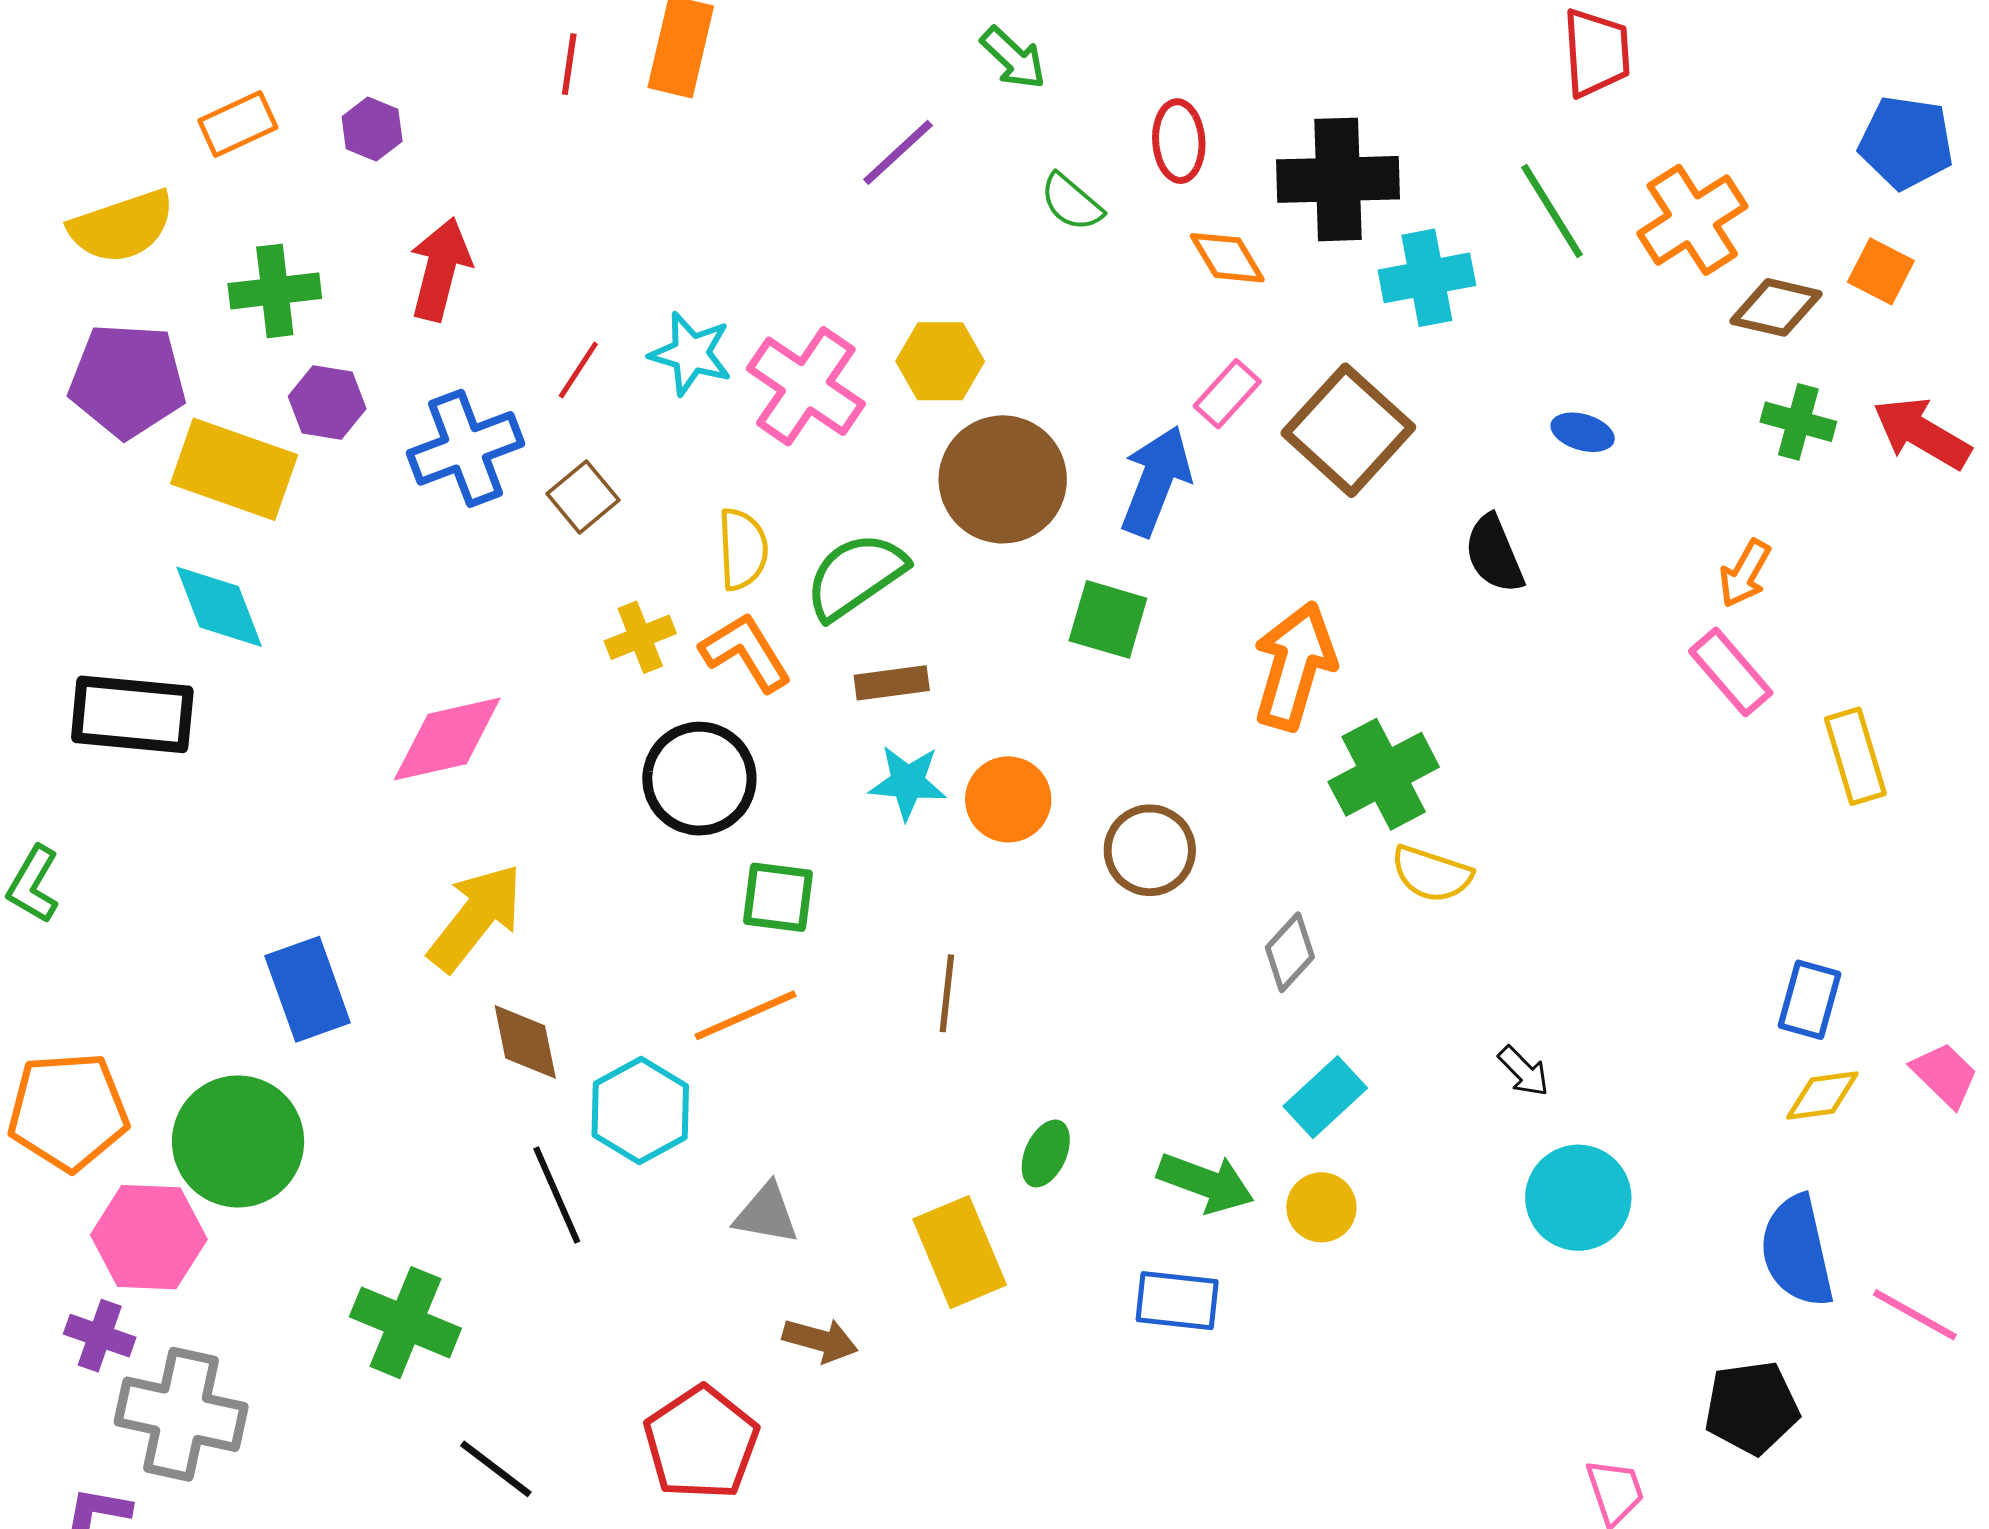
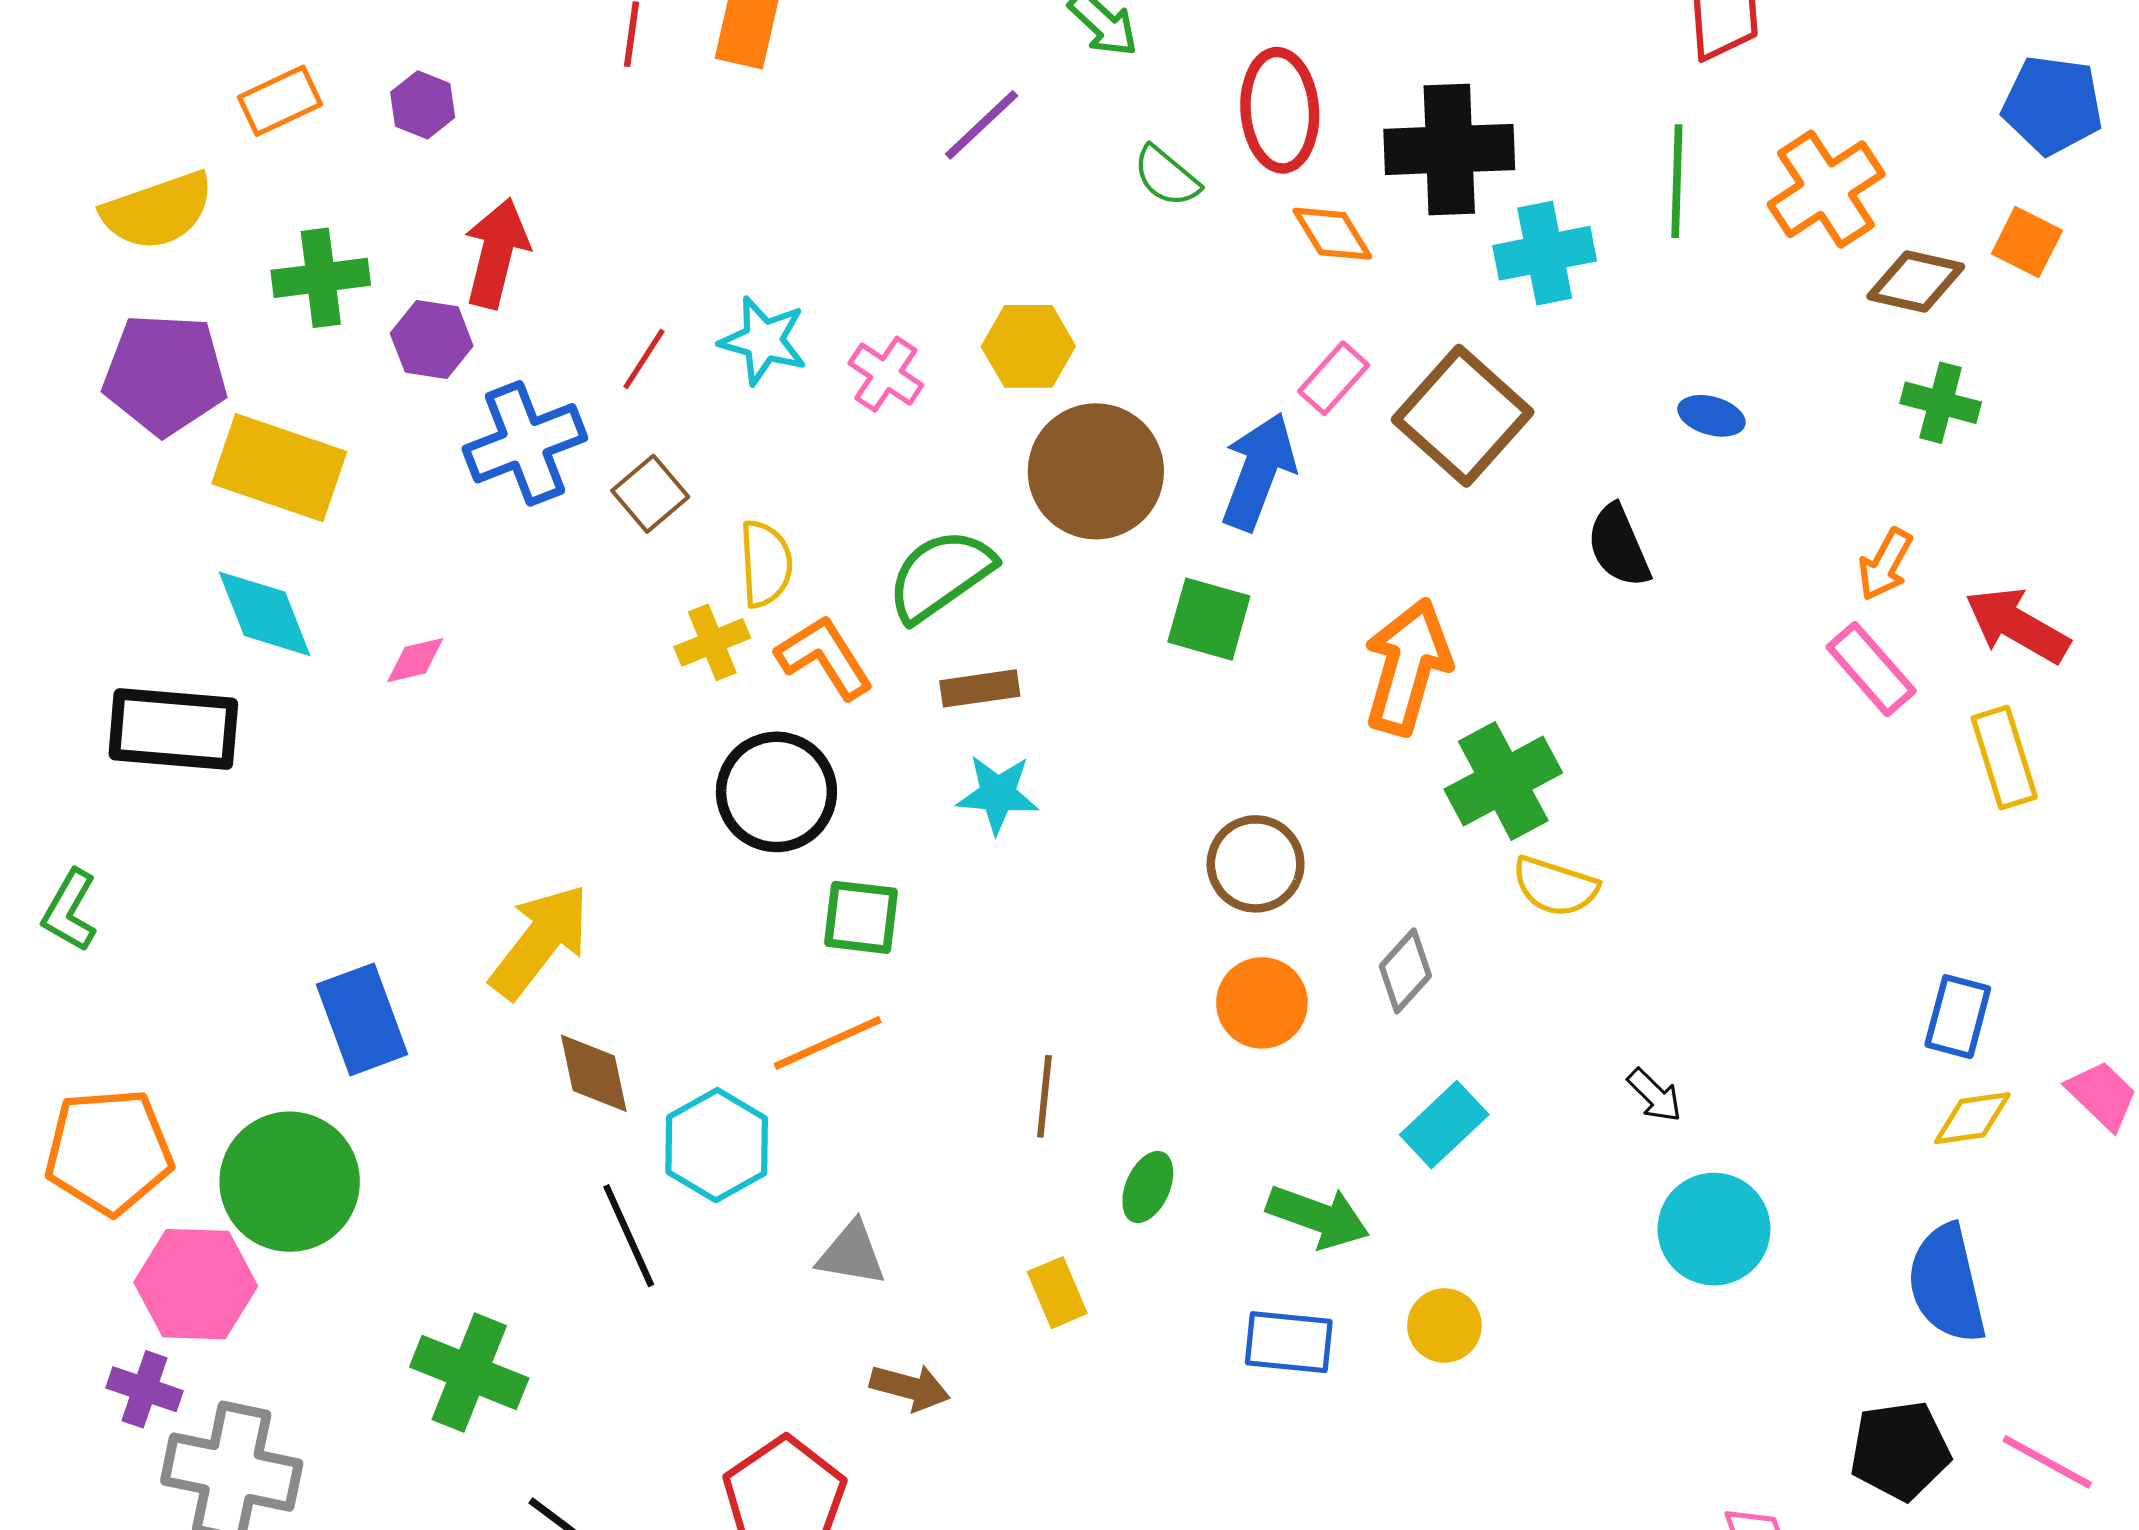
red ellipse: (1179, 141) -> (1280, 110), size x1.4
green line: (1552, 211) -> (1677, 181), turned 34
pink cross: (806, 386) -> (886, 374), size x0.6
purple hexagon: (327, 402) -> (432, 340), moved
red arrow: (1922, 433) -> (2017, 625), moved
yellow semicircle: (743, 549) -> (766, 564), moved
pink diamond: (447, 739) -> (415, 660), moved, size x0.5
orange circle: (1008, 799) -> (1262, 1003), moved
brown line: (947, 993) -> (1044, 1096), moved
yellow circle: (1321, 1207) -> (1444, 1326), moved
yellow rectangle: (960, 1252) -> (1057, 1293), size x0.6
pink line: (1915, 1315) -> (2047, 1462), moved

